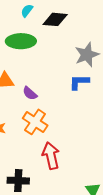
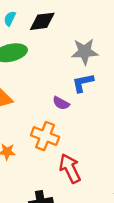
gray star: (87, 55) -> (85, 52), turned 30
purple semicircle: (30, 93) -> (61, 103), moved

